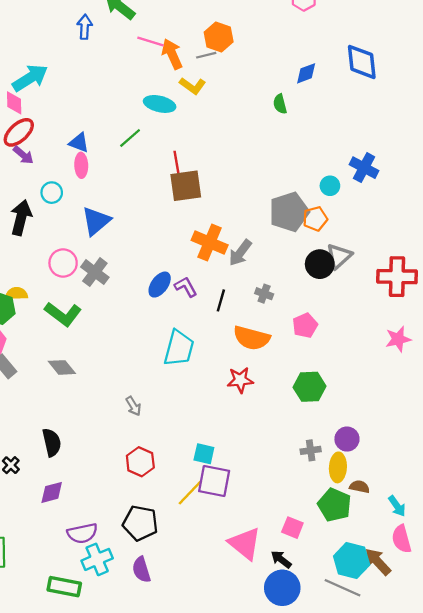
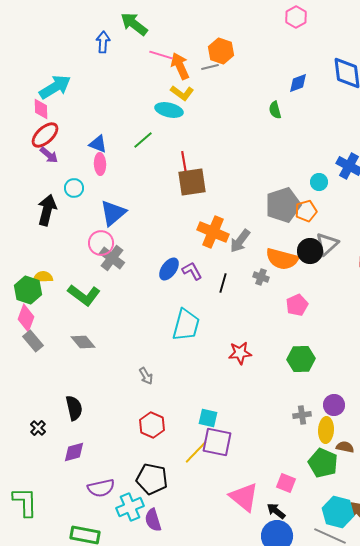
yellow L-shape: (193, 86) -> (182, 93), moved
pink circle: (63, 263) -> (101, 243), moved
orange semicircle: (252, 338) -> (282, 259), moved
cyan cross: (97, 559) -> (130, 507), moved

